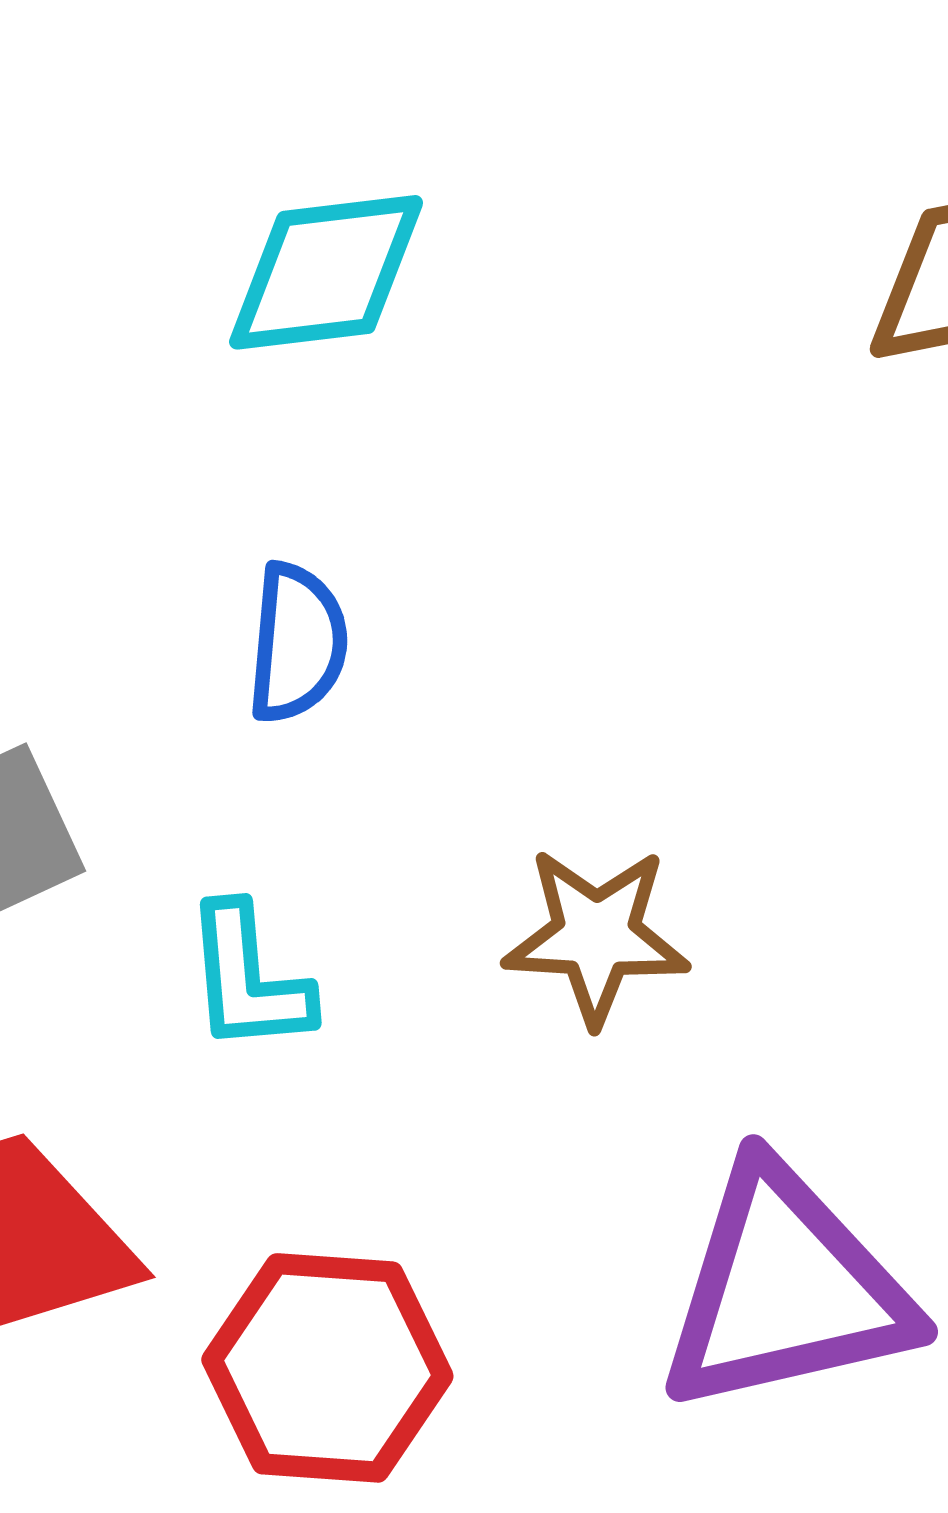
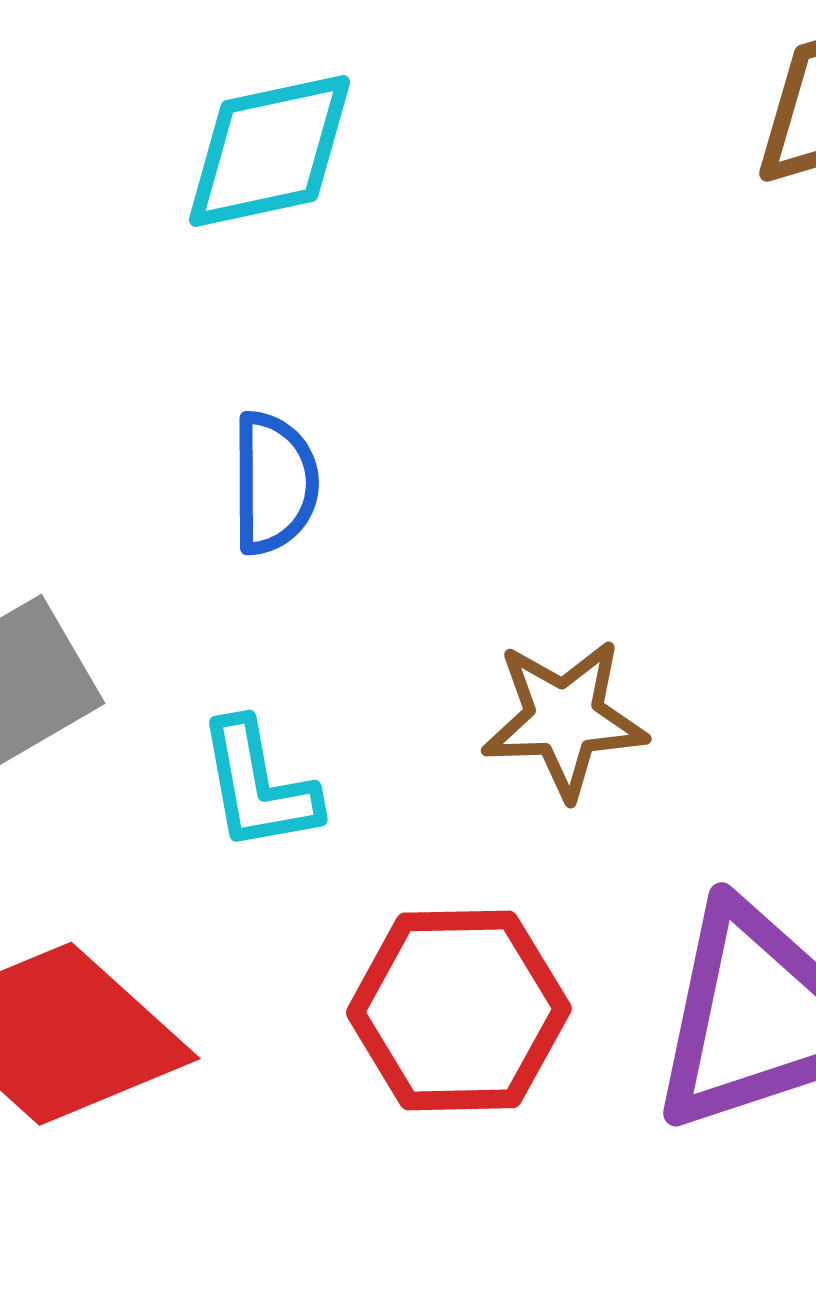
red hexagon: (327, 1368) -> (459, 1010), moved

